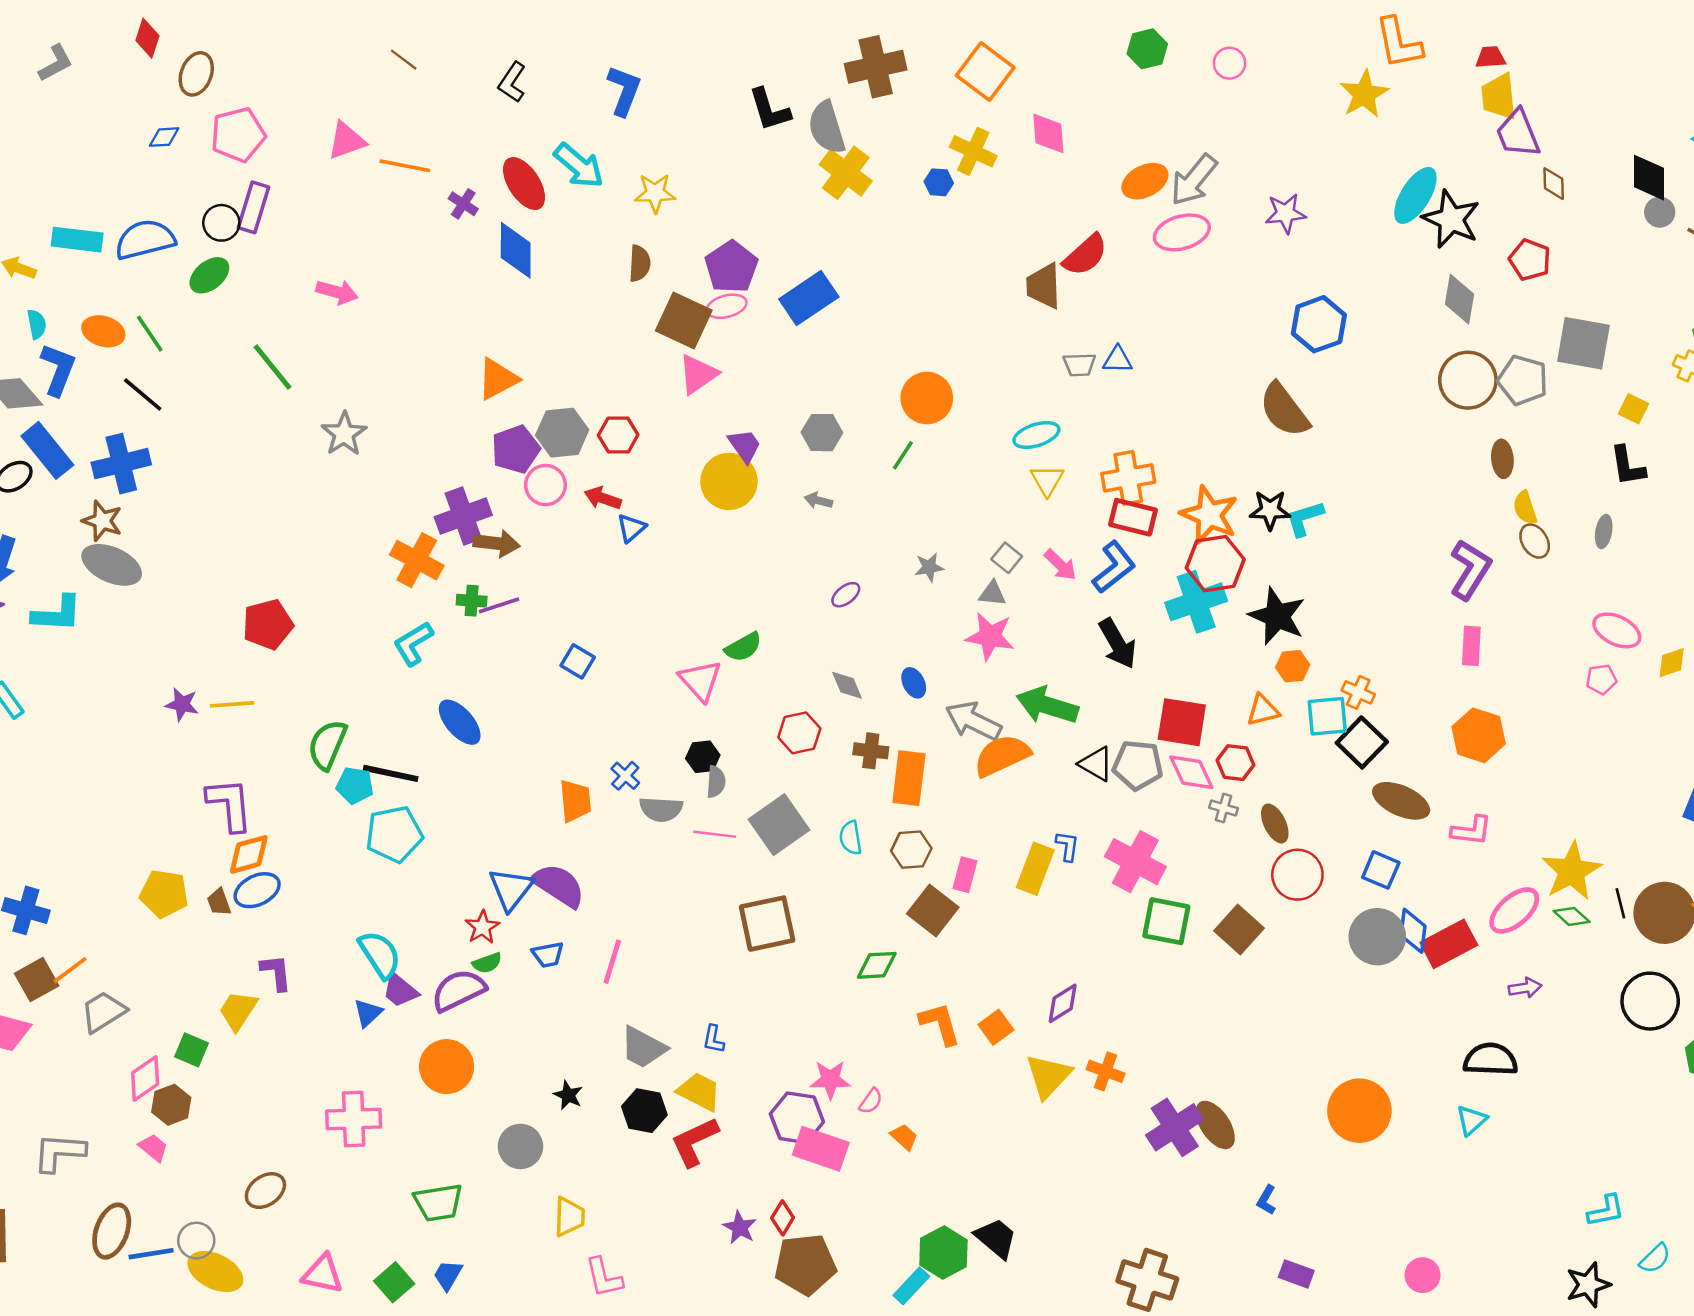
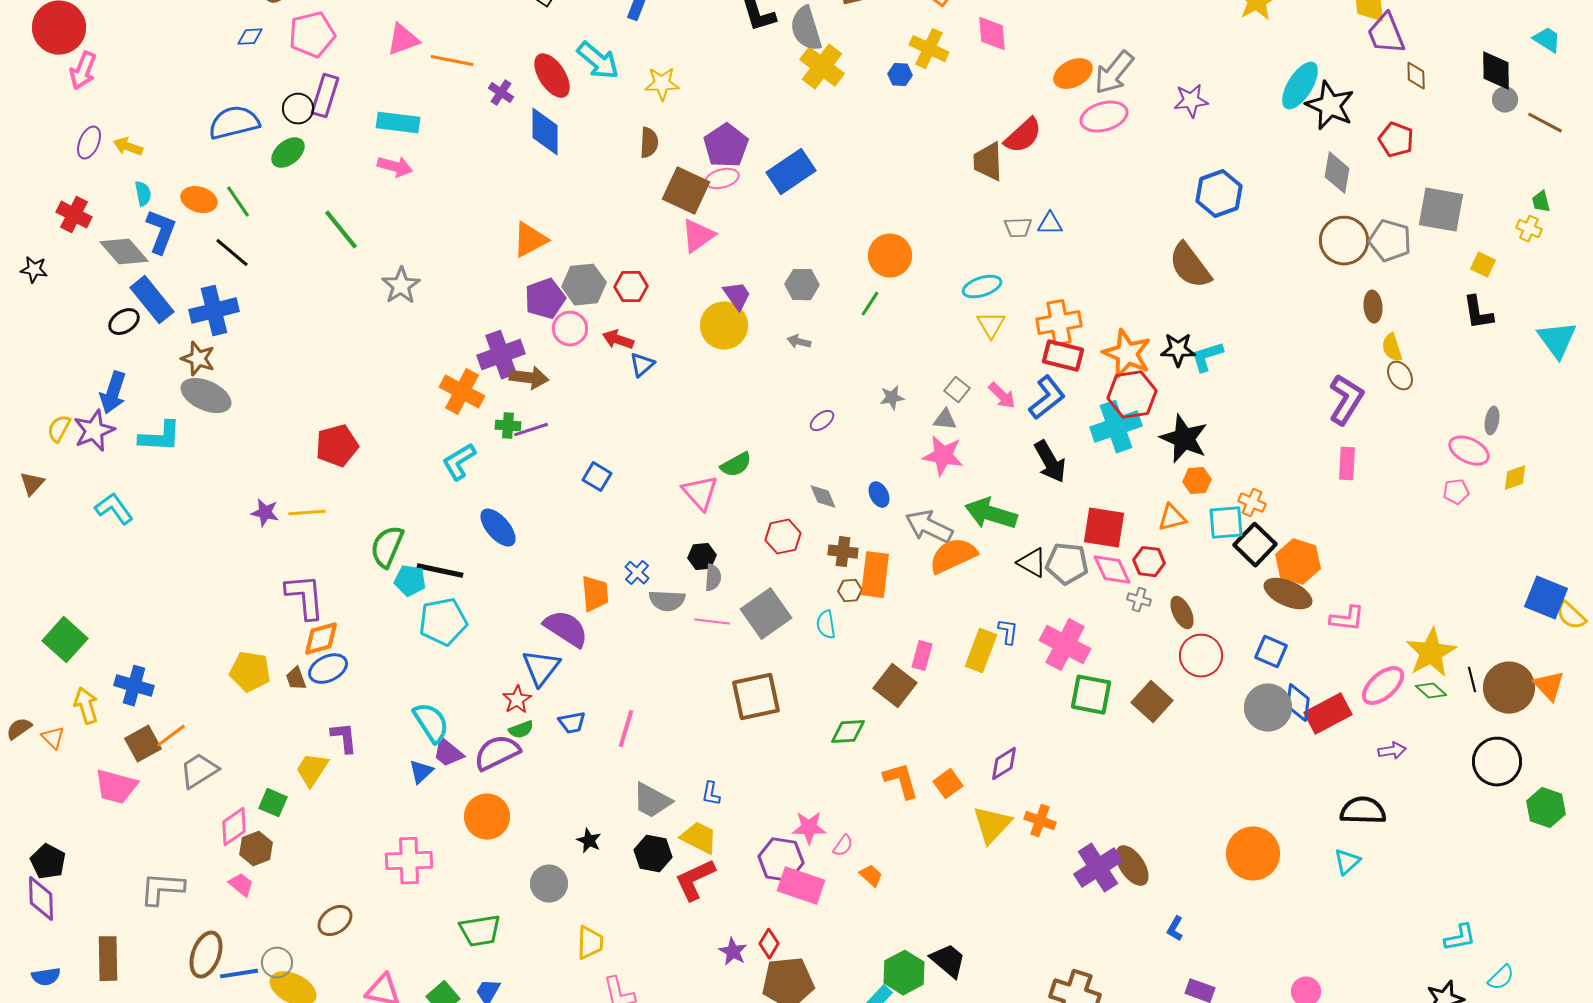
cyan rectangle: (77, 240) -> (398, 123), moved
gray ellipse: (1604, 532) -> (1492, 421), moved
orange hexagon: (1479, 735) -> (1298, 562), moved
brown hexagon: (911, 850) -> (850, 591), moved, size x0.7
purple semicircle: (559, 885) -> (566, 629), moved

